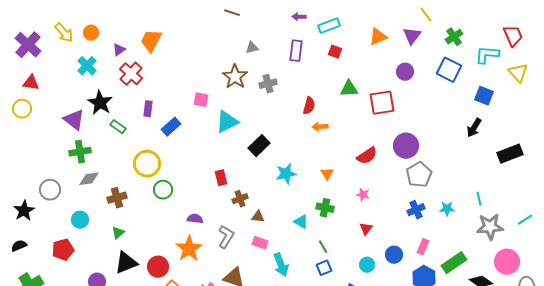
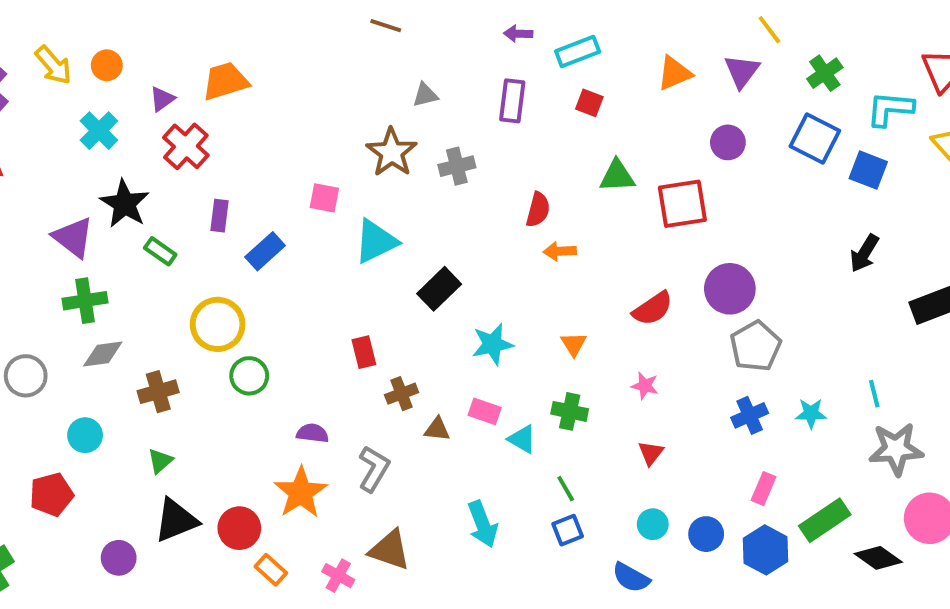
orange trapezoid: (151, 41) -> (225, 81), turned 45
blue square: (484, 96) -> (868, 170), moved
pink rectangle: (260, 243) -> (485, 411), moved
blue circle: (394, 255) -> (706, 534), moved

